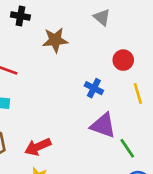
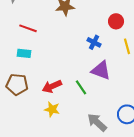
green line: (127, 148) -> (81, 87), moved

